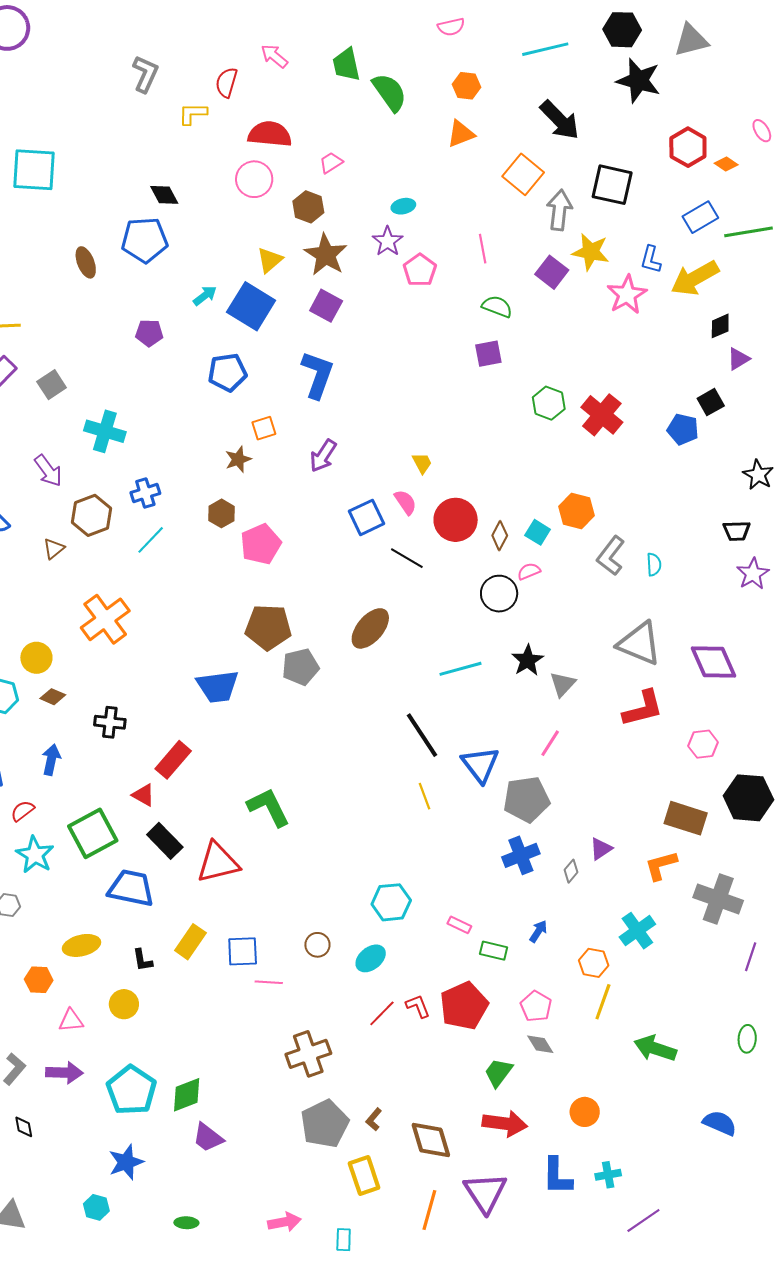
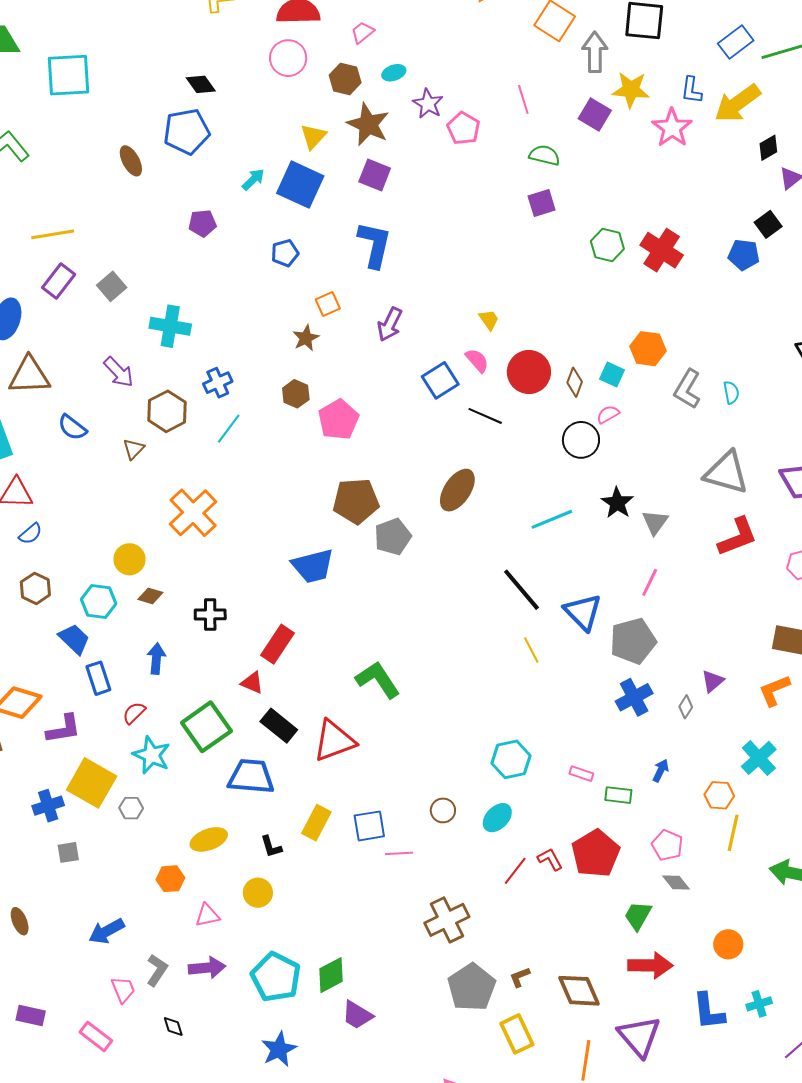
cyan ellipse: (403, 206) -> (394, 73), moved
blue pentagon: (227, 372) -> (285, 253), size x0.7
brown L-shape: (374, 1119) -> (520, 977), turned 35

